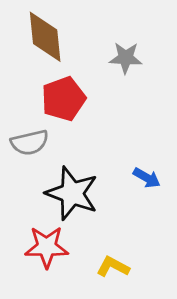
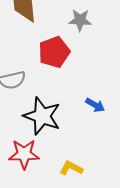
red pentagon: (64, 99) -> (54, 52), moved

